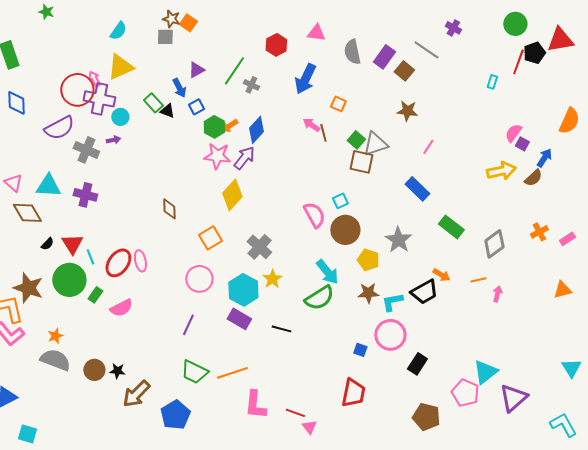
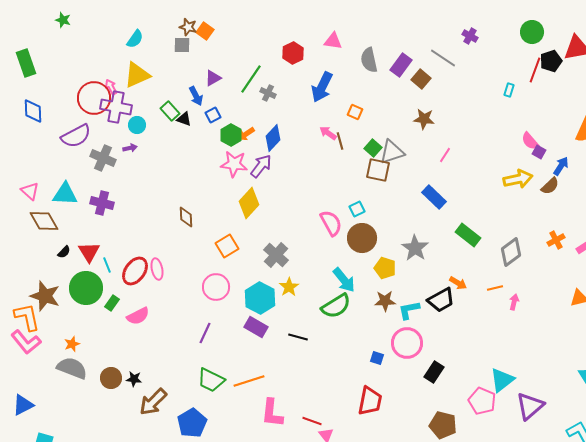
pink semicircle: (513, 133) -> (530, 141), turned -78

